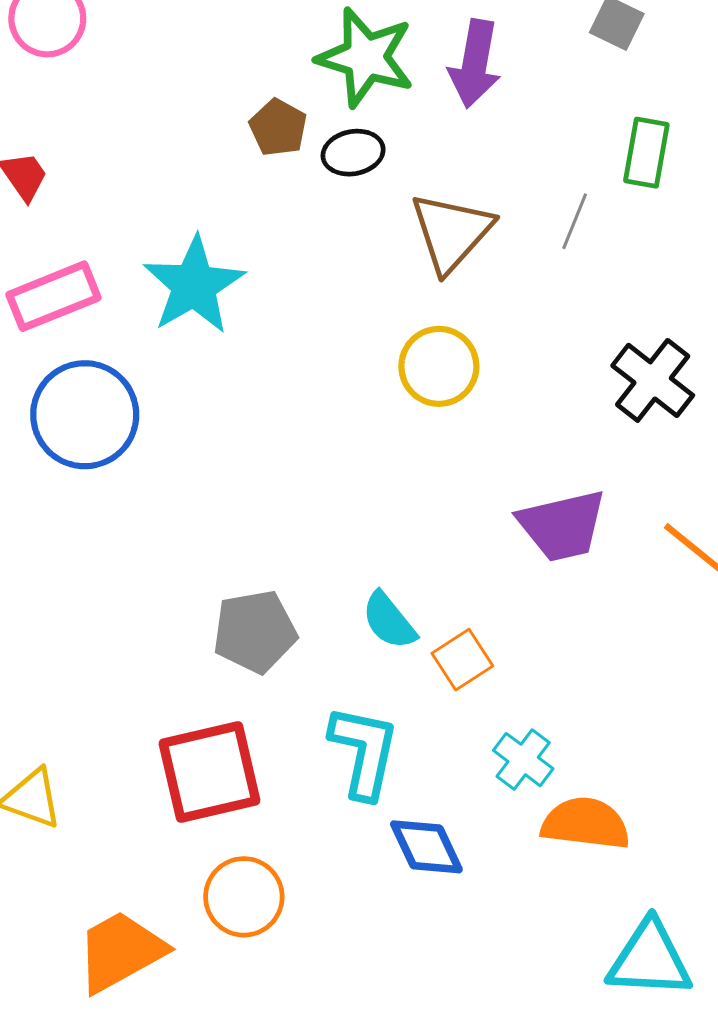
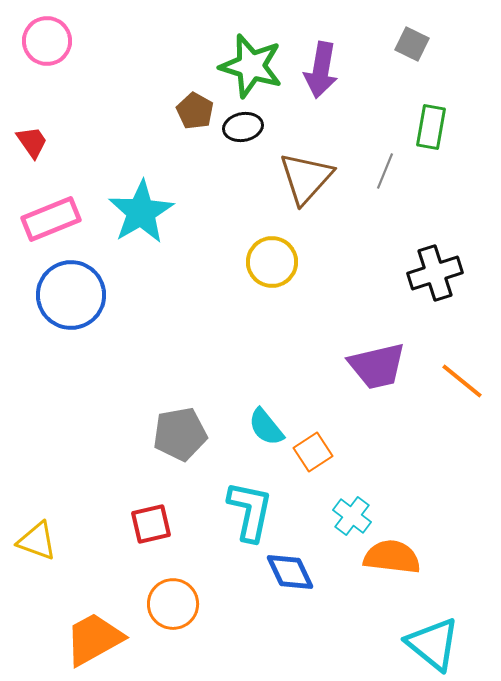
yellow circle: (439, 366) -> (272, 262), moved
black cross: (653, 380) -> (435, 273), turned 34
red square: (210, 772) -> (151, 524), size x0.6
cyan triangle: (650, 959) -> (433, 644), turned 36

